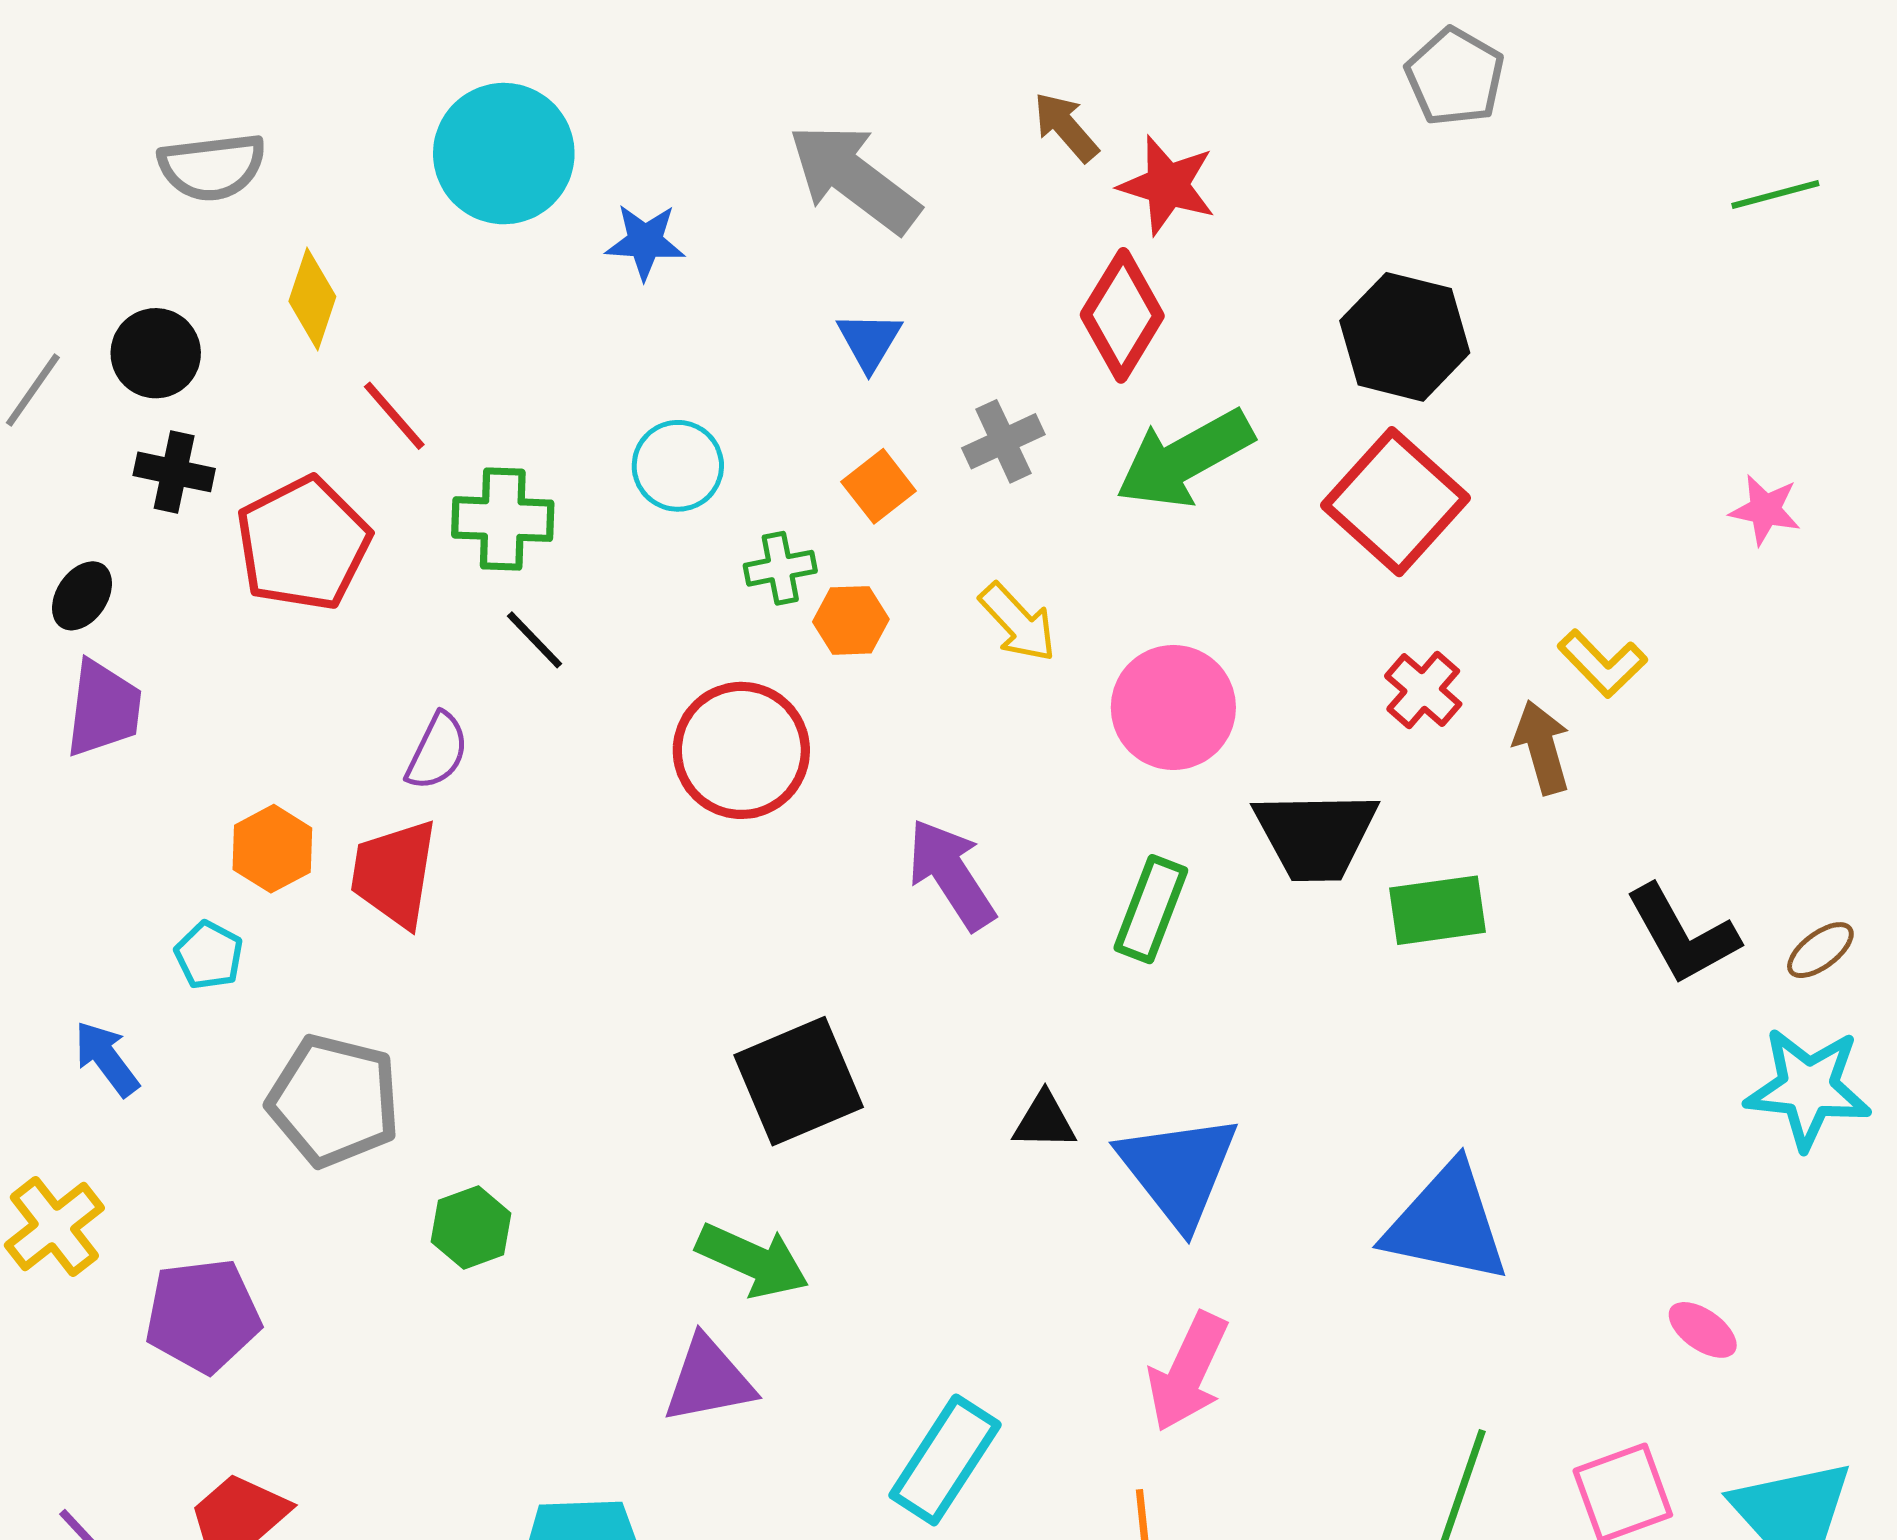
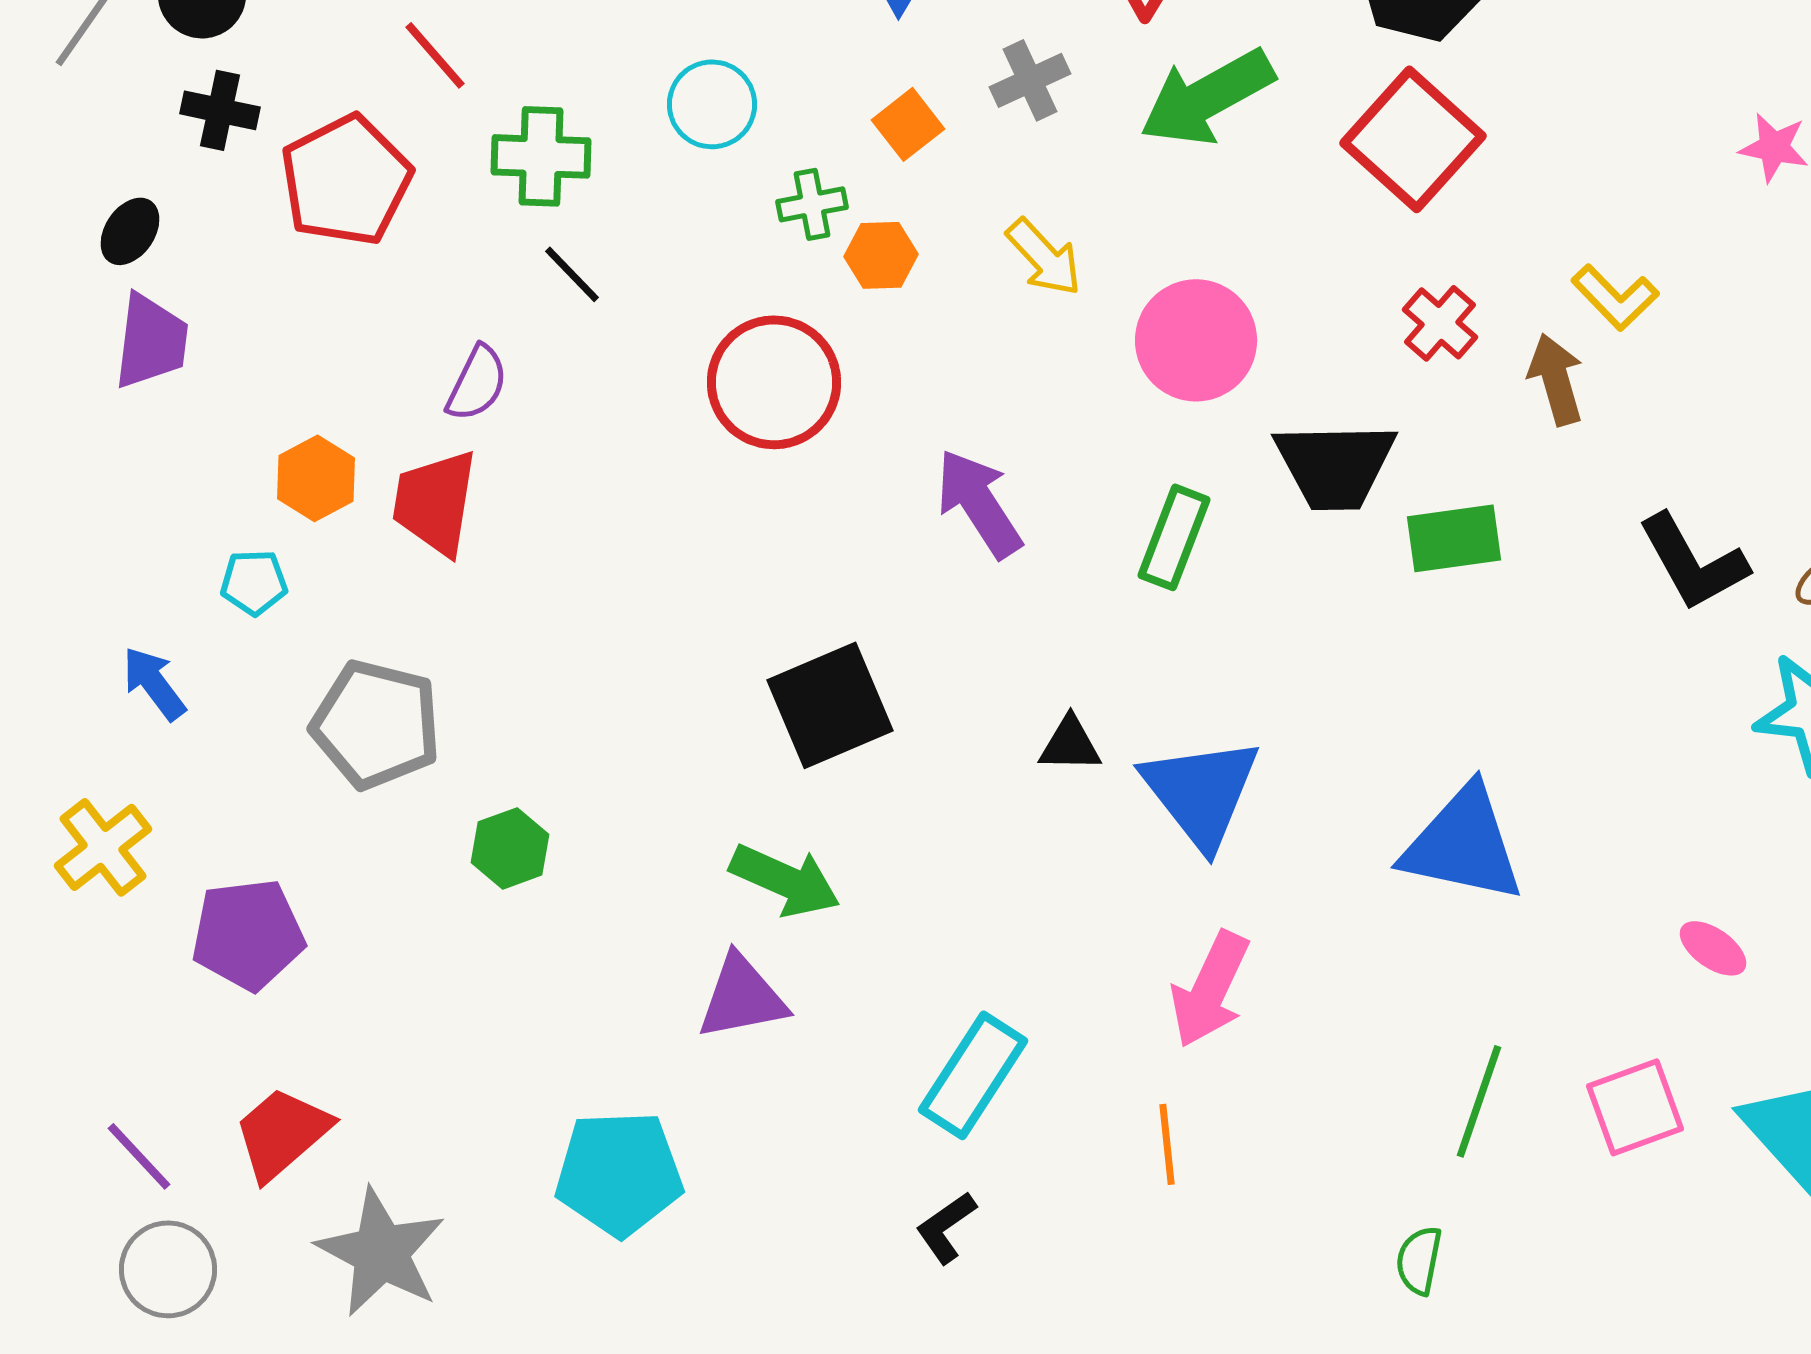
cyan pentagon: (209, 955) -> (254, 582), turned -30

